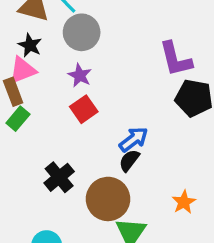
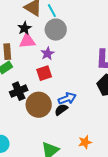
pink triangle: (23, 70) -> (27, 41), moved
black cross: (59, 177) -> (19, 91), moved
brown circle: (108, 199) -> (39, 105), moved

